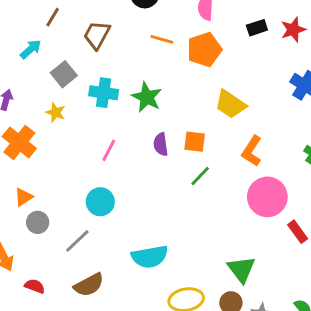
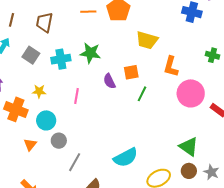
yellow star: (56, 112) -> (39, 91), moved
cyan circle: (100, 202) -> (46, 120), moved
gray circle: (38, 222) -> (59, 141), moved

